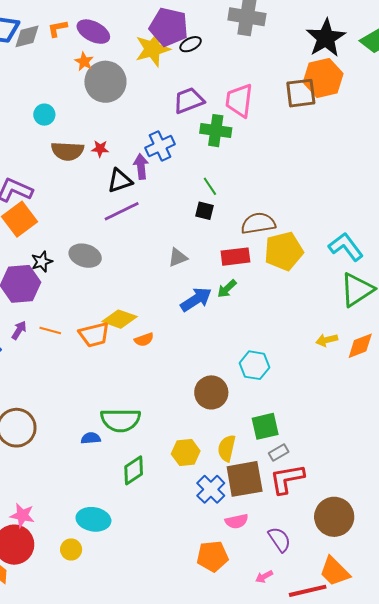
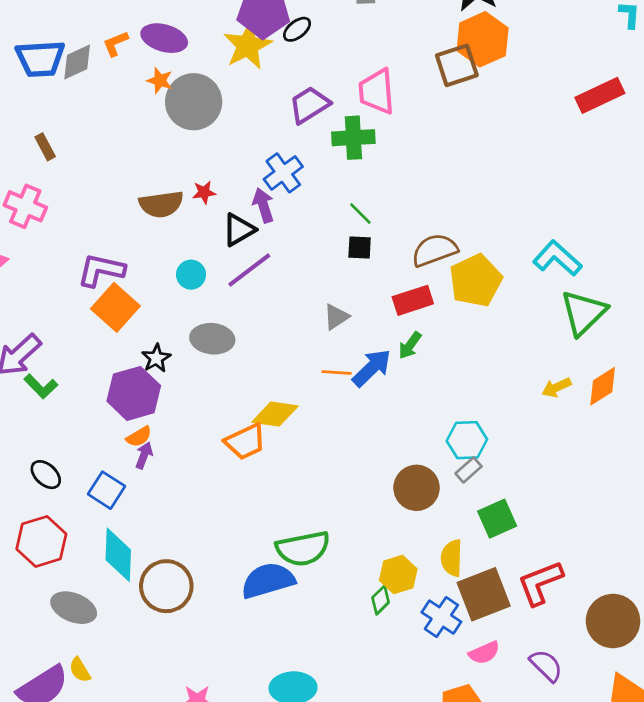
cyan circle: (44, 115) -> (191, 275), moved
orange line: (50, 330) -> (337, 373), moved
orange semicircle: (144, 340) -> (139, 437), moved
blue semicircle: (91, 438) -> (268, 580), size x2.0
gray rectangle: (279, 452) -> (469, 470), moved
green diamond: (134, 470) -> (381, 600), moved, size x0.7

